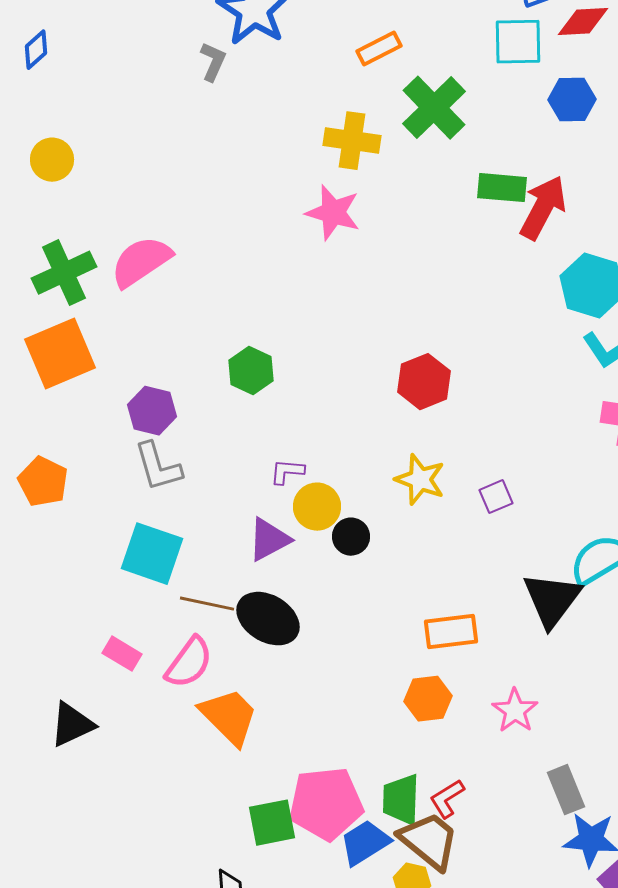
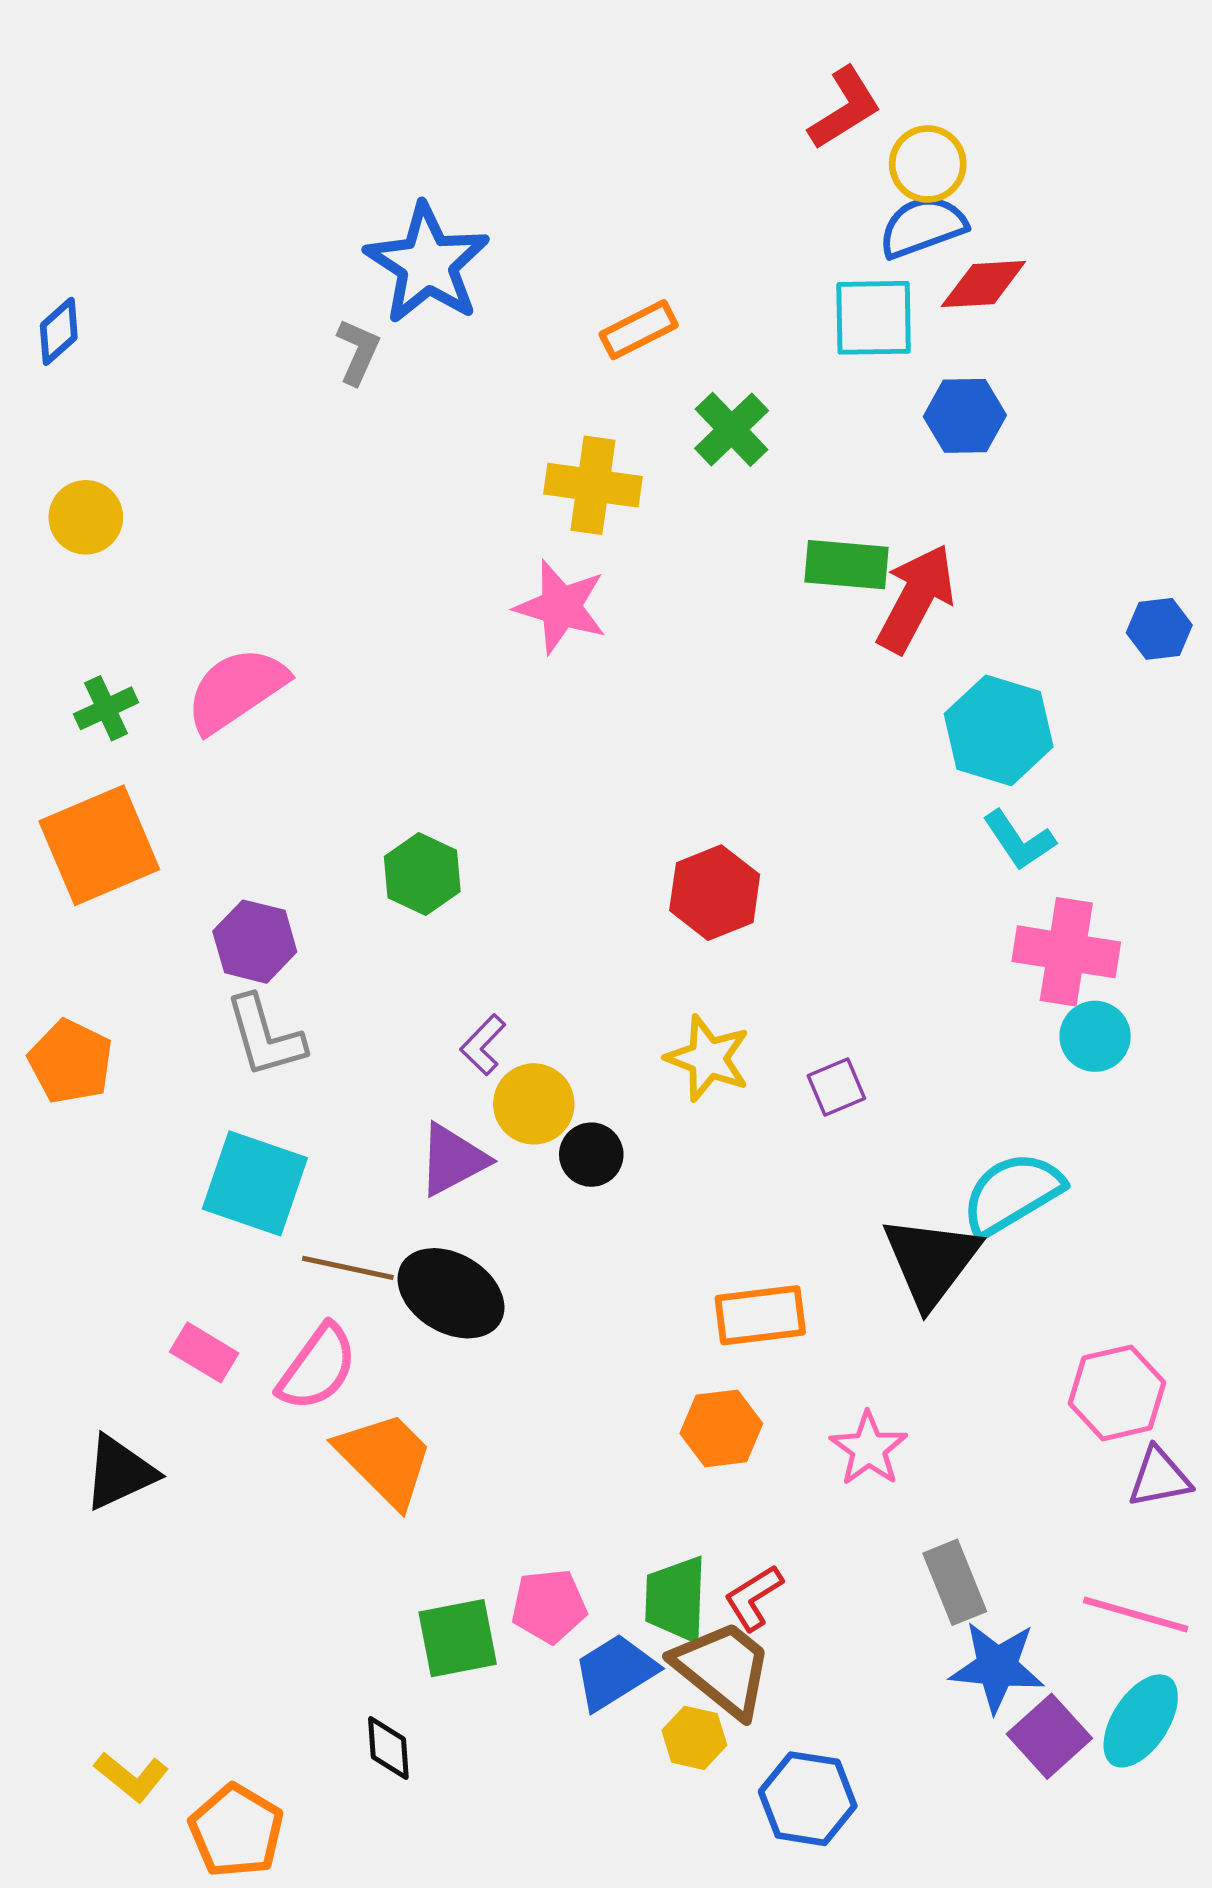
green cross: (434, 108) -> (732, 429), size x0.7
green cross: (64, 273) -> (106, 708), size x0.6
purple L-shape: (287, 472) -> (483, 1045), turned -51
pink pentagon: (326, 804) -> (549, 1606), size x0.6

